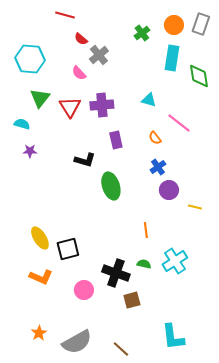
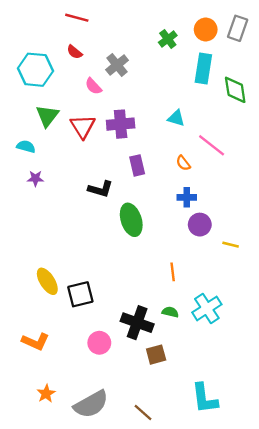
red semicircle: (81, 39) -> (74, 52), moved
blue cross: (158, 167) -> (187, 197), turned 35
orange L-shape: (41, 277) -> (35, 342), moved

